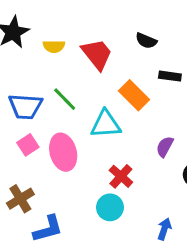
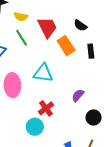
black rectangle: (170, 76) -> (91, 51), turned 64
orange rectangle: (134, 95) -> (66, 46), moved
green line: (65, 99) -> (22, 38), moved

